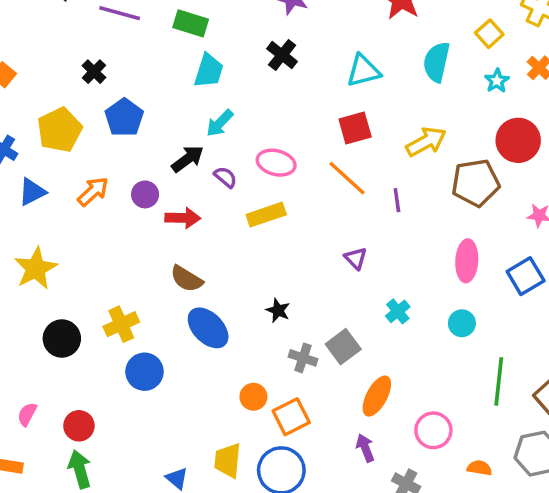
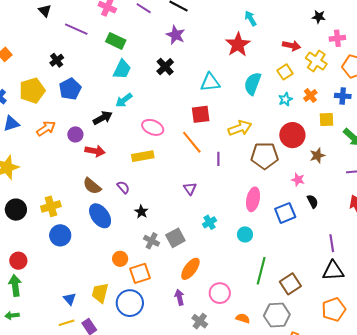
purple semicircle: (225, 177) -> (123, 187), moved

